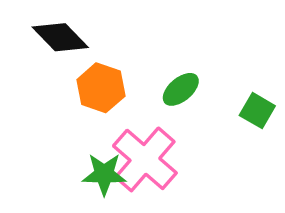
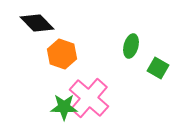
green ellipse: (181, 89) -> (131, 46), moved, turned -35

